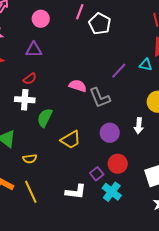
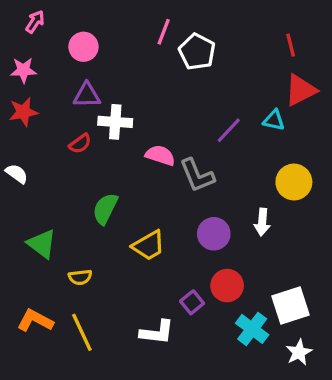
pink circle: (41, 19) -> (83, 47), moved
white cross: (25, 100) -> (115, 122), moved
cyan cross: (112, 192) -> (252, 329), moved

